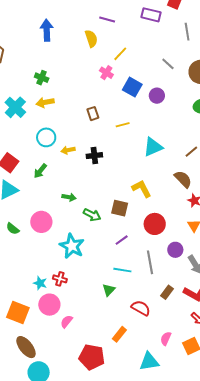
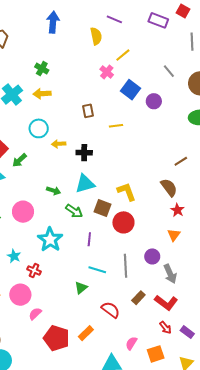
cyan triangle: (153, 147) -> (85, 184), moved
green arrow: (40, 171) -> (19, 160), moved
red circle: (155, 224) -> (123, 222), moved
purple line: (122, 240) -> (89, 239), moved, turned -56
cyan star: (40, 283) -> (14, 256), moved
red pentagon: (92, 357) -> (56, 338), moved

